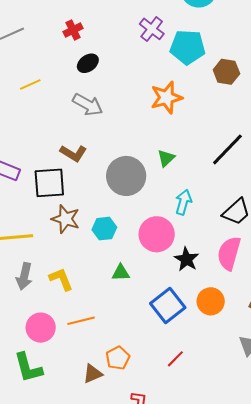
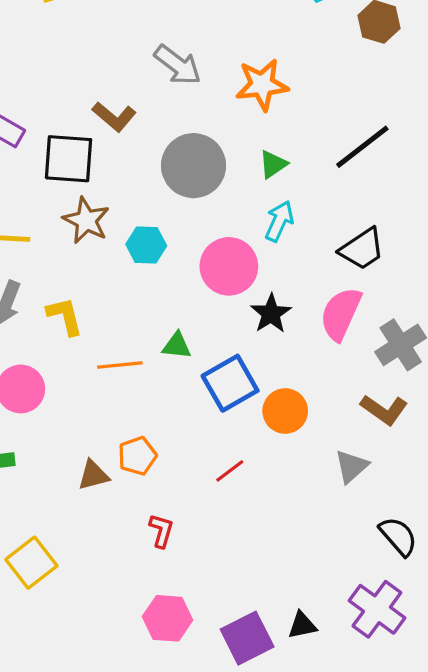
orange star: (166, 98) -> (262, 85), moved
gray arrow: (88, 105) -> (178, 65), moved
green triangle: (166, 158) -> (273, 164), moved
green triangle: (121, 273) -> (177, 346), moved
orange circle: (211, 301) -> (285, 411), moved
orange line: (81, 321) -> (120, 365), moved

